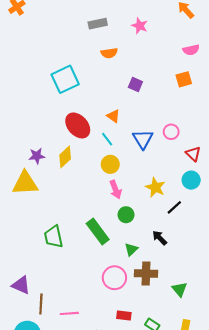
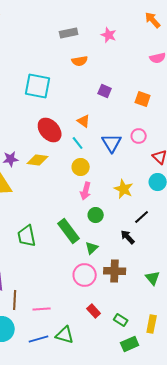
cyan square: (65, 79) -> (38, 86), turned 36
orange square: (184, 79) -> (143, 99), moved, turned 35
yellow diamond: (65, 157) -> (38, 160), turned 50
pink arrow: (116, 190) -> (86, 191), turned 36
black line: (174, 207) -> (142, 217), moved
green triangle: (131, 249) -> (92, 248), moved
green triangle: (180, 289) -> (153, 278), moved
red rectangle: (124, 316) -> (94, 311), turned 40

